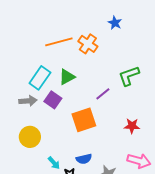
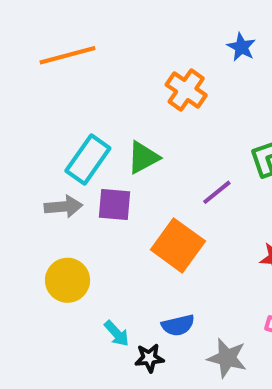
orange line: (59, 42) -> (68, 55), moved
purple square: (53, 100) -> (115, 205), turned -30
orange square: (84, 120) -> (178, 245), turned -35

